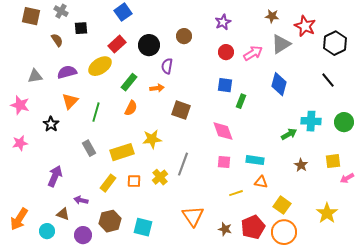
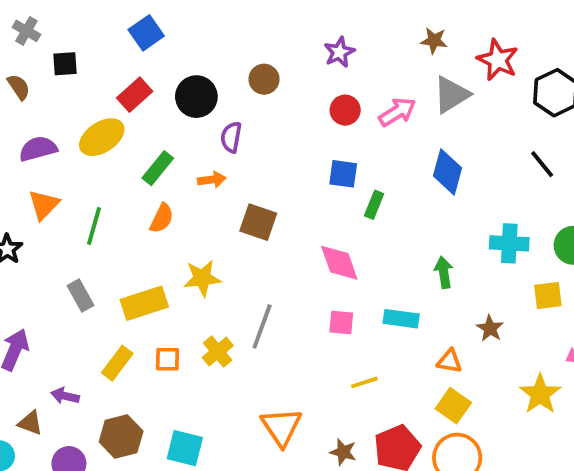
green arrow: (289, 134) -> (444, 272), moved, turned -70
yellow square: (333, 161) -> (548, 296), moved
orange triangle: (261, 182) -> (449, 361), moved
yellow star: (327, 213) -> (540, 394), moved

